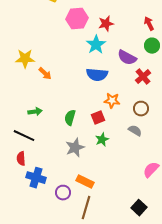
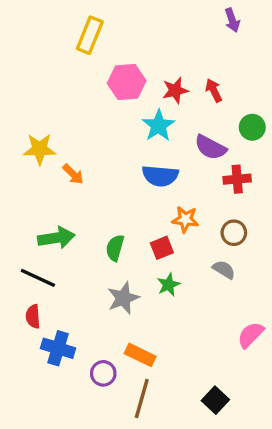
red arrow: (149, 24) -> (214, 90), moved
red cross: (143, 77) -> (237, 179), turned 35
green arrow: (35, 112) -> (56, 238), size x1.5
black square: (139, 208) -> (215, 400), moved

